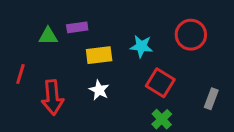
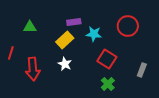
purple rectangle: (77, 27) -> (74, 22), moved
yellow rectangle: (99, 55) -> (65, 40), turned -36

